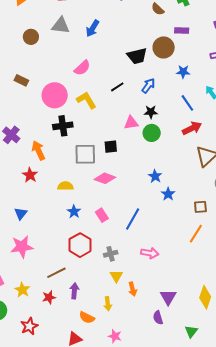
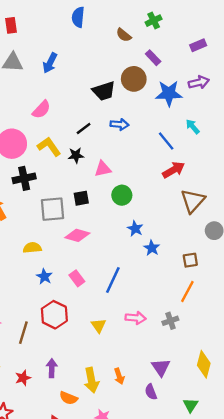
purple rectangle: (182, 31) -> (153, 58), turned 48
blue star: (183, 72) -> (169, 93), moved, size x1.6
blue arrow: (148, 86) -> (119, 124), turned 63
black star: (151, 112) -> (76, 155), moved
green circle: (152, 133) -> (122, 195), moved
gray cross: (111, 254) -> (170, 321), moved
brown line: (56, 273) -> (23, 333), moved, turned -42
yellow triangle: (116, 276) -> (99, 326), moved
orange arrow: (133, 289) -> (119, 376), moved
yellow arrow: (108, 304) -> (91, 380), size x1.5

